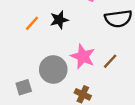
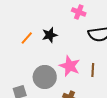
brown line: (110, 61) -> (93, 70), turned -40

